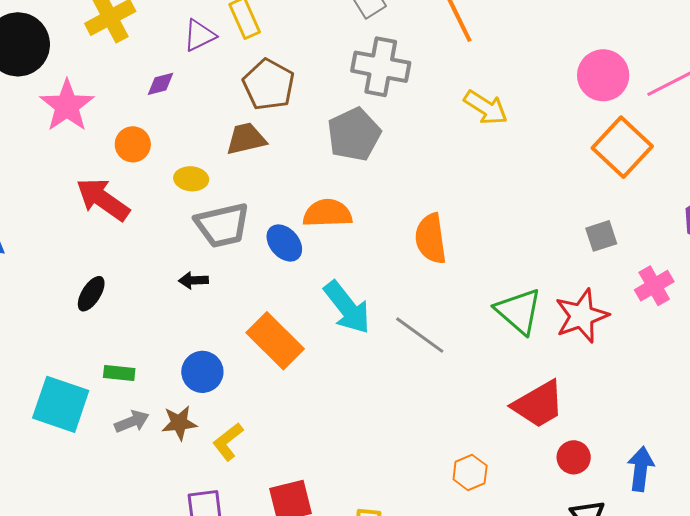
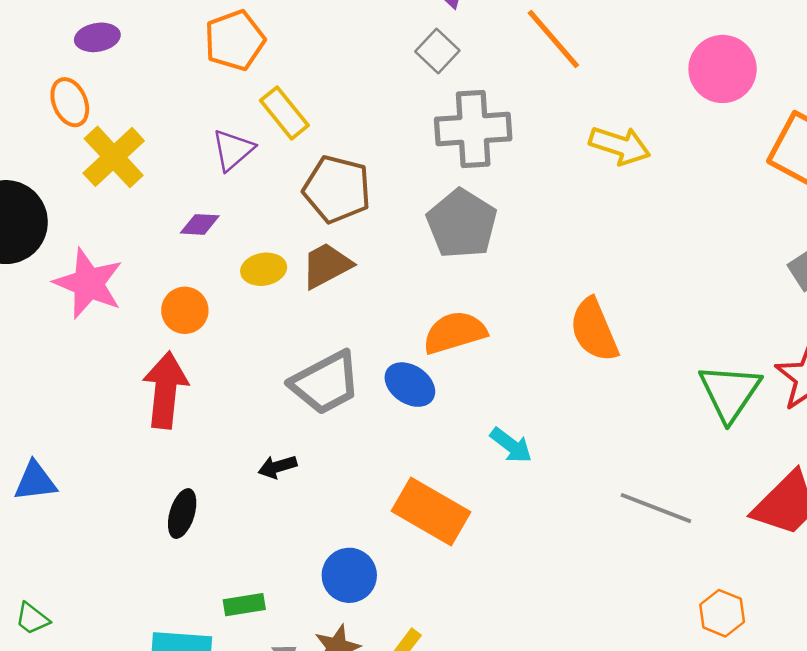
pink circle: (603, 75) -> (723, 69), moved
purple diamond: (160, 84) -> (200, 224), turned 32
yellow ellipse: (191, 179) -> (264, 269), moved
red arrow: (103, 199) -> (165, 390), turned 76
black arrow: (193, 280) -> (277, 467), moved
cyan arrow: (347, 307) -> (511, 445), size x0.6
green triangle: (519, 311) -> (730, 392), turned 38
gray line: (420, 335) -> (656, 508), moved

